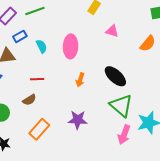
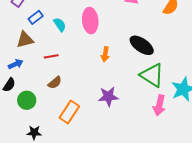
red line: (37, 79) -> (51, 56), moved

